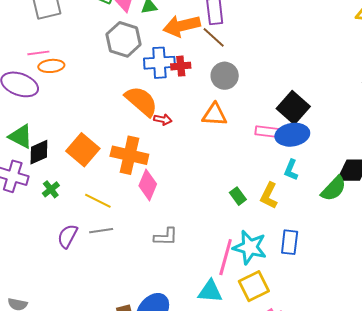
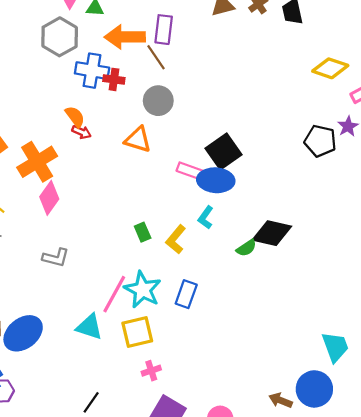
orange semicircle: (141, 101) -> (75, 117), moved, size x0.6
orange cross: (129, 155) -> (37, 162), turned 33
green semicircle: (334, 189) -> (246, 248), size x0.7

